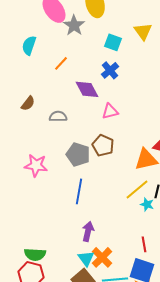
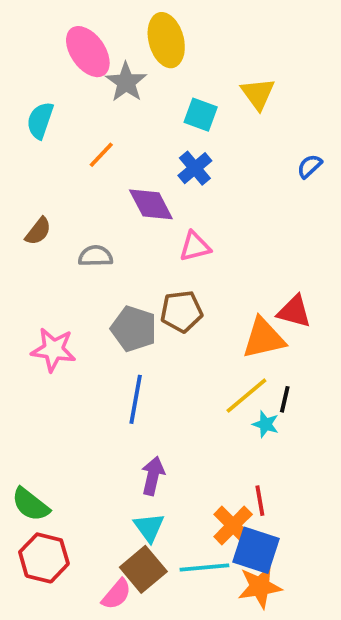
brown pentagon: (103, 145) -> (181, 311), turned -30
green semicircle: (35, 254) -> (31, 504), moved, turned 35
orange cross: (102, 257) -> (233, 525), moved

